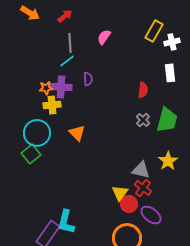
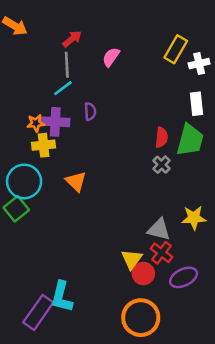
red arrow: (65, 16) -> (72, 39), moved
red semicircle: (143, 90) -> (161, 137), moved
green trapezoid: (167, 120) -> (190, 140), moved
yellow star: (168, 161) -> (194, 218), turned 30
purple ellipse: (151, 215) -> (184, 277), moved, turned -65

